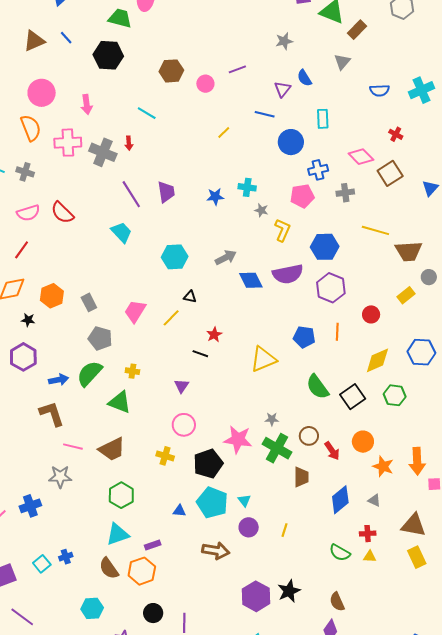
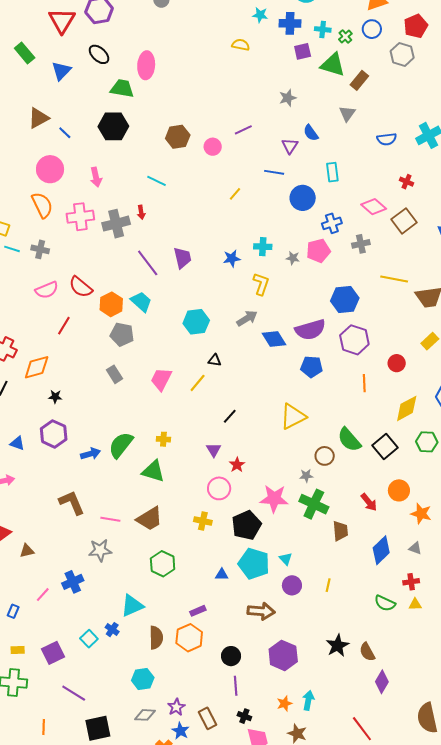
blue line: (66, 38) -> (65, 133), moved
gray cross: (103, 152) -> (116, 224), turned -32
gray star: (261, 210) -> (293, 258), moved
yellow L-shape: (282, 230) -> (261, 284), moved
red line: (22, 250) -> (64, 326), moved
orange hexagon: (52, 296) -> (111, 304), moved
red star: (214, 335) -> (237, 465), moved
blue pentagon: (304, 337) -> (312, 367), moved
gray pentagon: (100, 338) -> (122, 334), moved
black line: (200, 354) -> (230, 416), turned -63
brown L-shape: (52, 414) -> (72, 503), moved
brown circle: (309, 436) -> (325, 456), moved
cyan triangle: (118, 534) -> (132, 606), moved
blue cross: (66, 557) -> (112, 630), turned -32
brown semicircle: (109, 568) -> (156, 638), turned -140
purple hexagon: (256, 596) -> (283, 655), moved
brown semicircle: (337, 602) -> (367, 652), moved
black circle: (153, 613) -> (231, 656), moved

